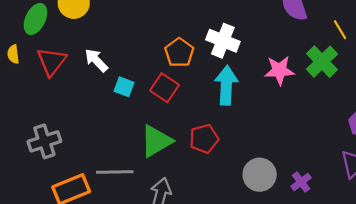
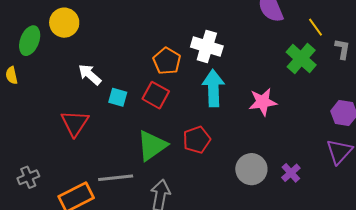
red triangle: (52, 62) -> (75, 123), moved
pink star: (279, 70) -> (263, 102), moved
gray cross: (44, 141) -> (28, 177), moved, size x0.7

